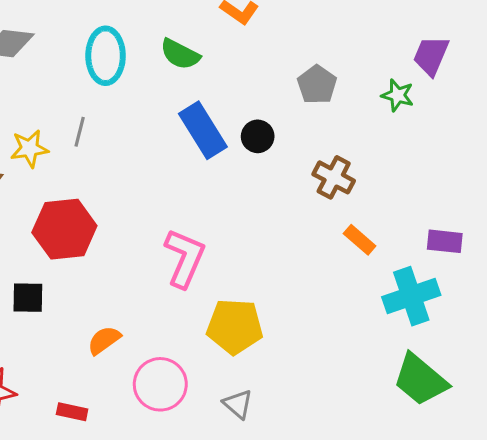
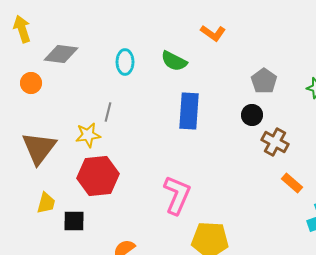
cyan ellipse: (106, 56) -> (125, 62), size x0.7
blue rectangle: (203, 130) -> (189, 111), turned 36
black circle: (258, 136) -> (252, 115), moved
yellow star: (29, 149) -> (88, 135), moved

